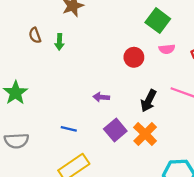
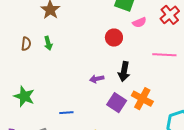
brown semicircle: (35, 35) -> (26, 44), turned -136
black arrow: (149, 101) -> (124, 72), moved
blue line: (69, 129) -> (66, 113), moved

